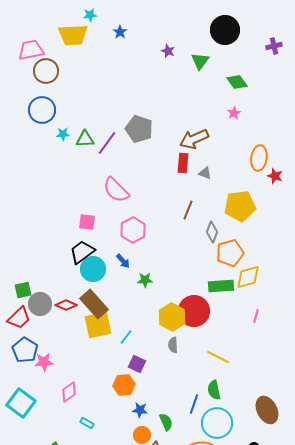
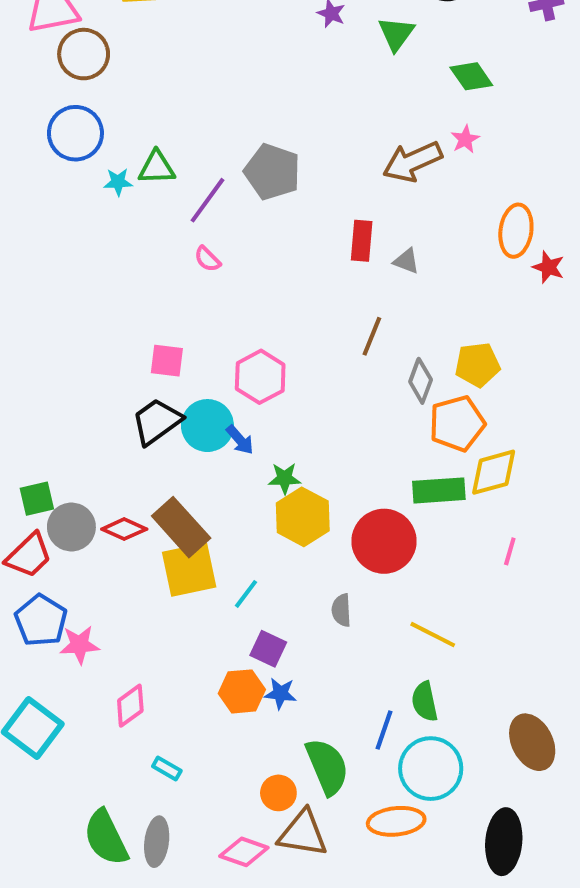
green triangle: (85, 139) -> (157, 168), moved
brown arrow: (194, 139) -> (412, 162), moved
pink semicircle: (116, 190) -> (207, 259), moved, size x0.5
yellow pentagon: (240, 206) -> (477, 365), moved, size x0.7
cyan circle: (93, 269) -> (207, 426), moved
yellow hexagon: (172, 317) -> (303, 517), moved
blue star: (140, 410) -> (280, 693), moved
green semicircle: (166, 422) -> (327, 767), size x1.6

